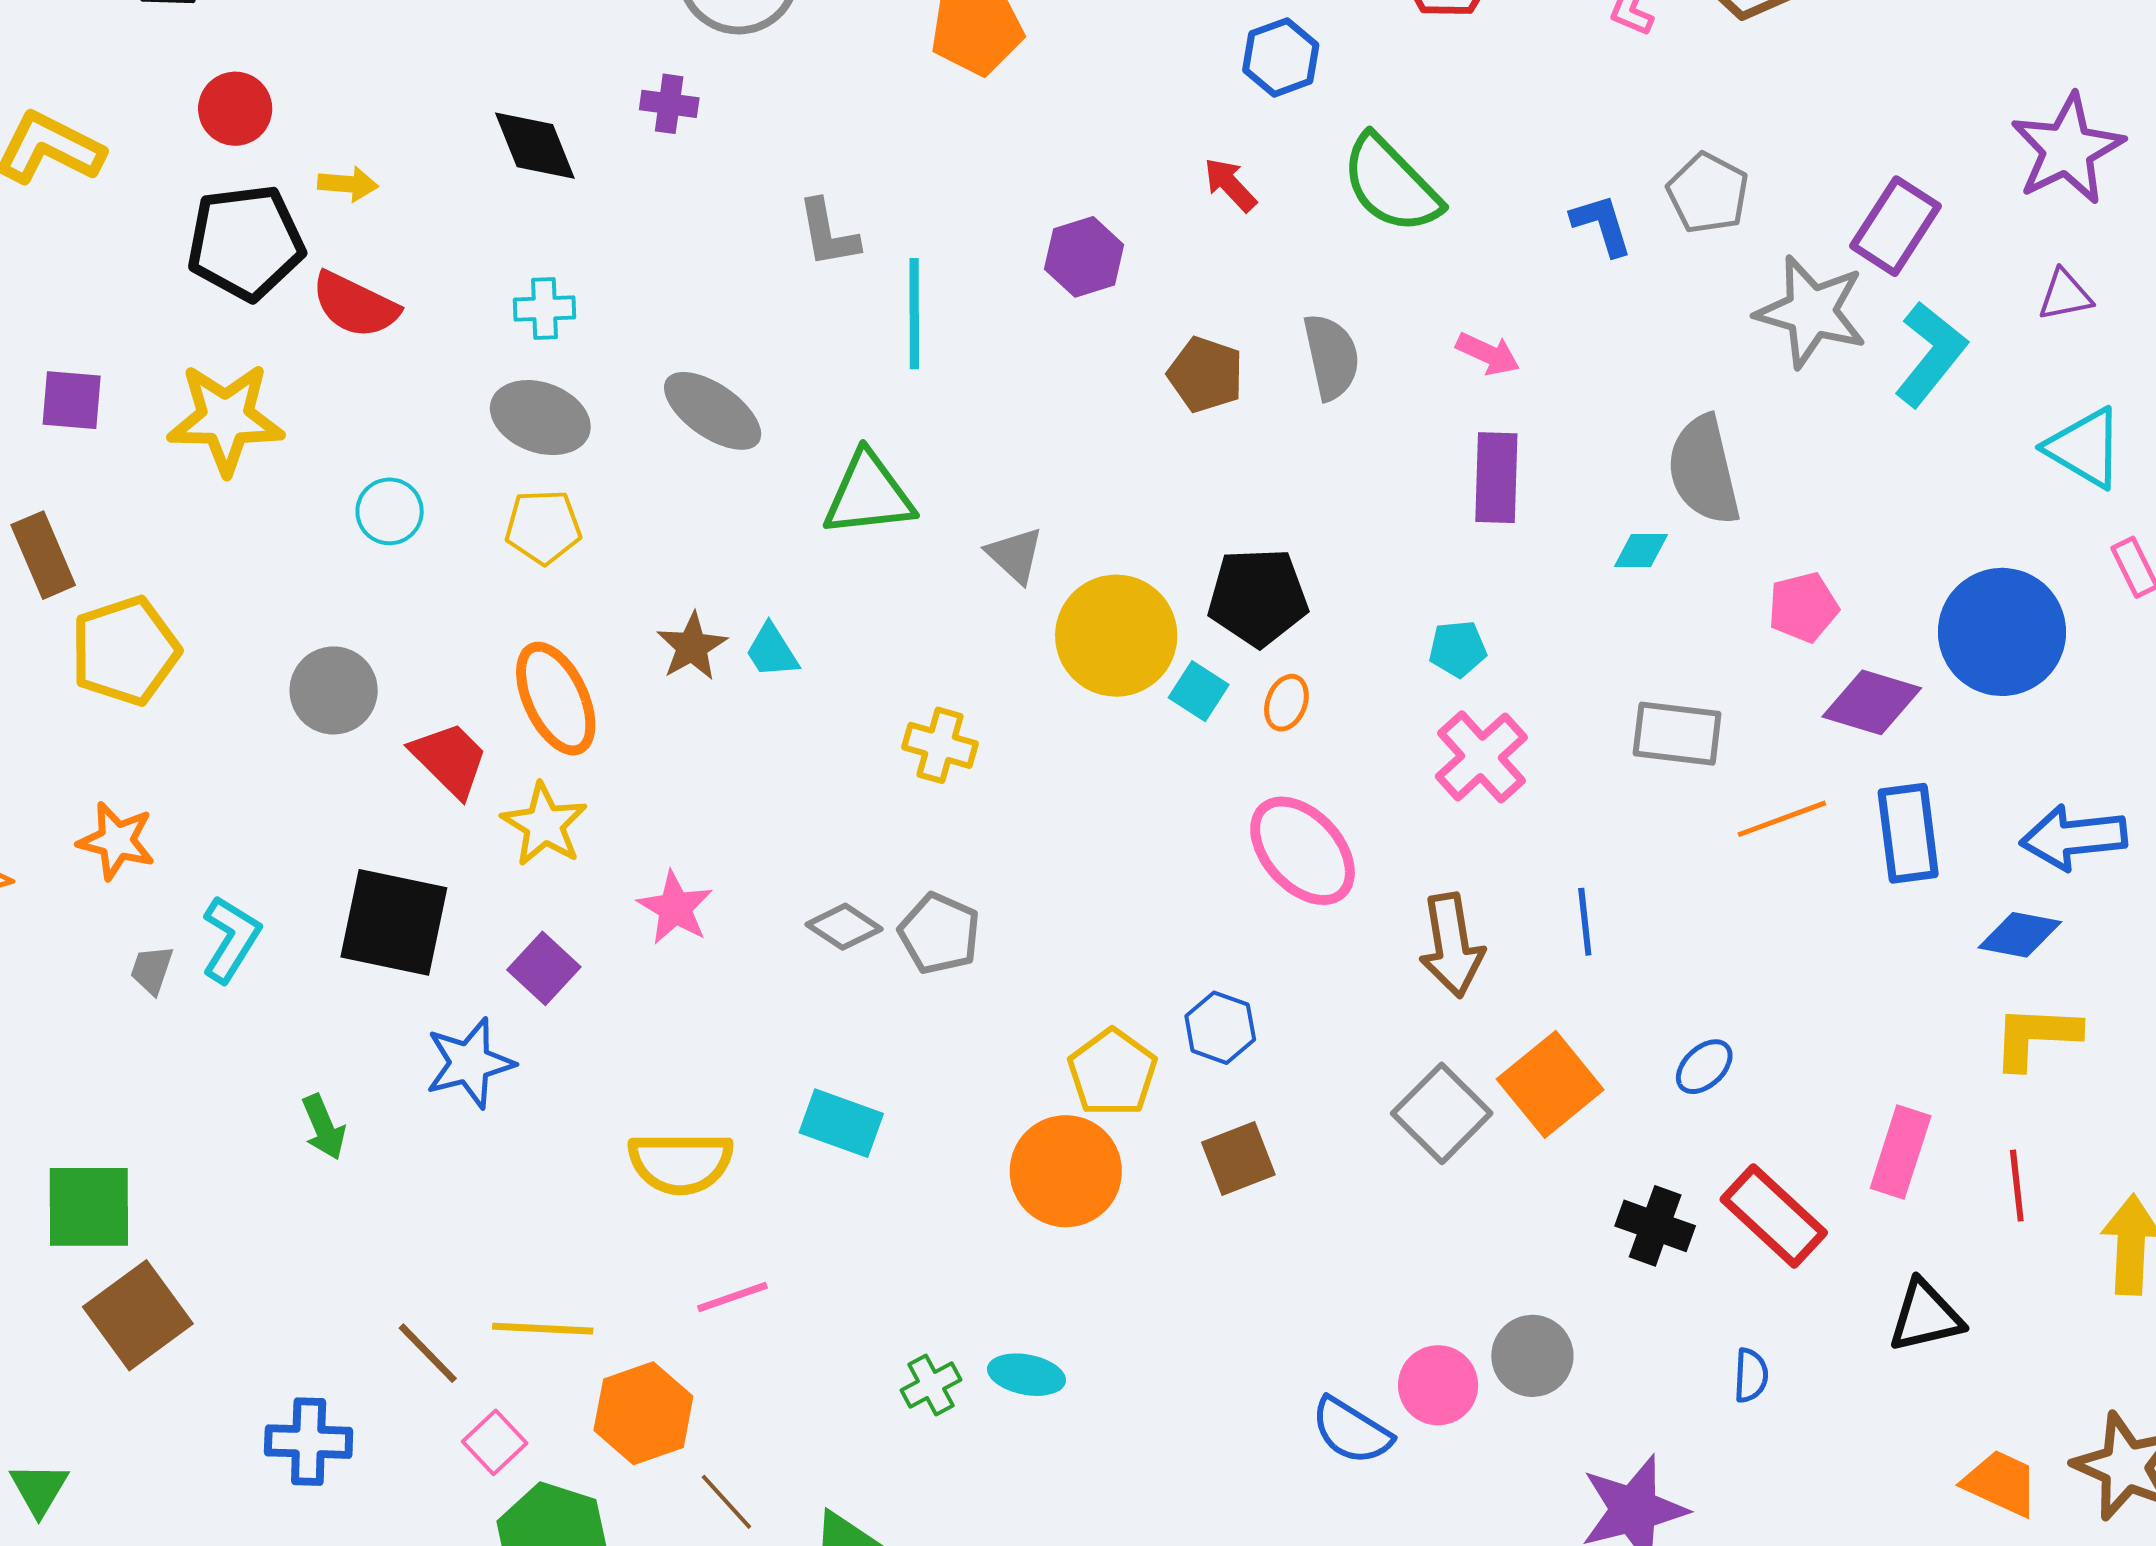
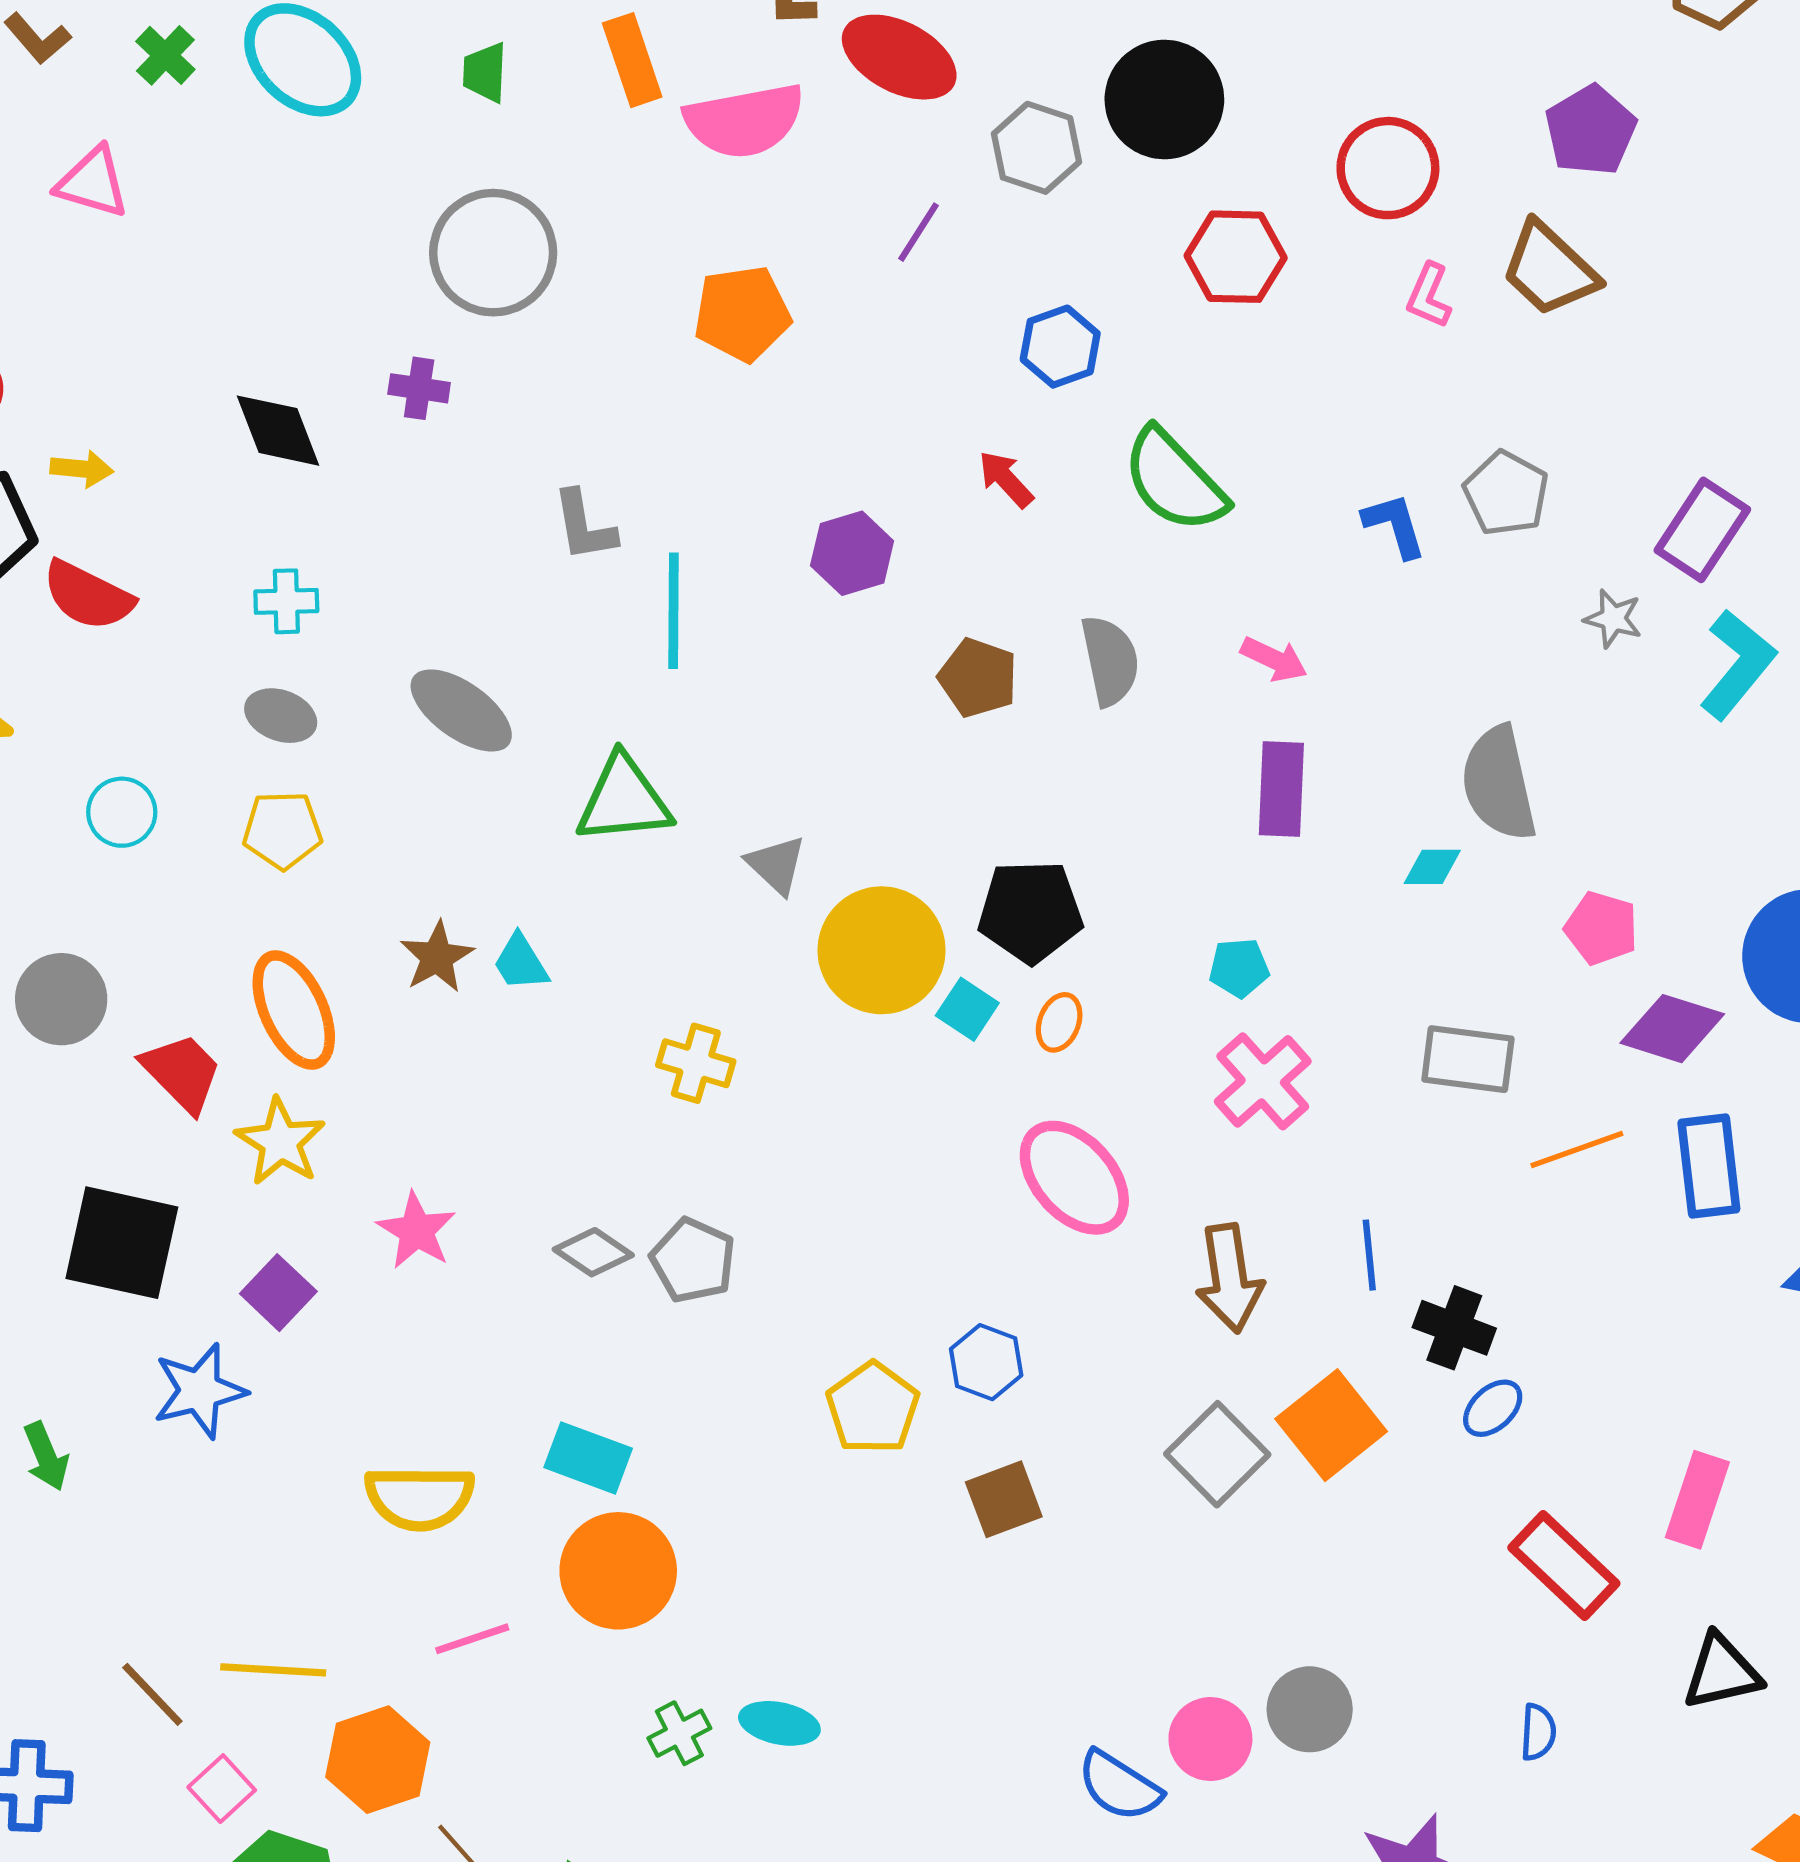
gray star: (1811, 312) -> (1613, 619), size x0.5
gray ellipse: (540, 418) -> (281, 716), size x0.7
pink pentagon: (1803, 607) -> (1601, 928), turned 30
orange circle: (1066, 1171) -> (618, 1571), moved
black cross: (1655, 1226) -> (1454, 1328), moved

